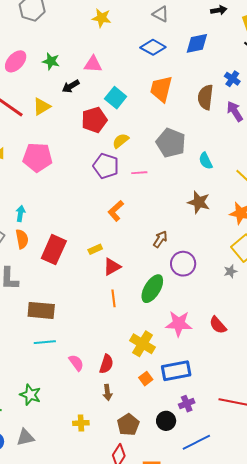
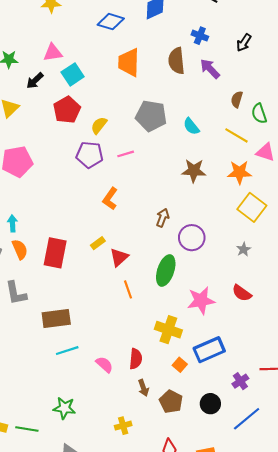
cyan square: (116, 98) -> (73, 74), moved, turned 30
gray star: (230, 271) -> (244, 249), moved
purple cross: (187, 404) -> (240, 381), moved
brown pentagon: (128, 425) -> (171, 402), moved

